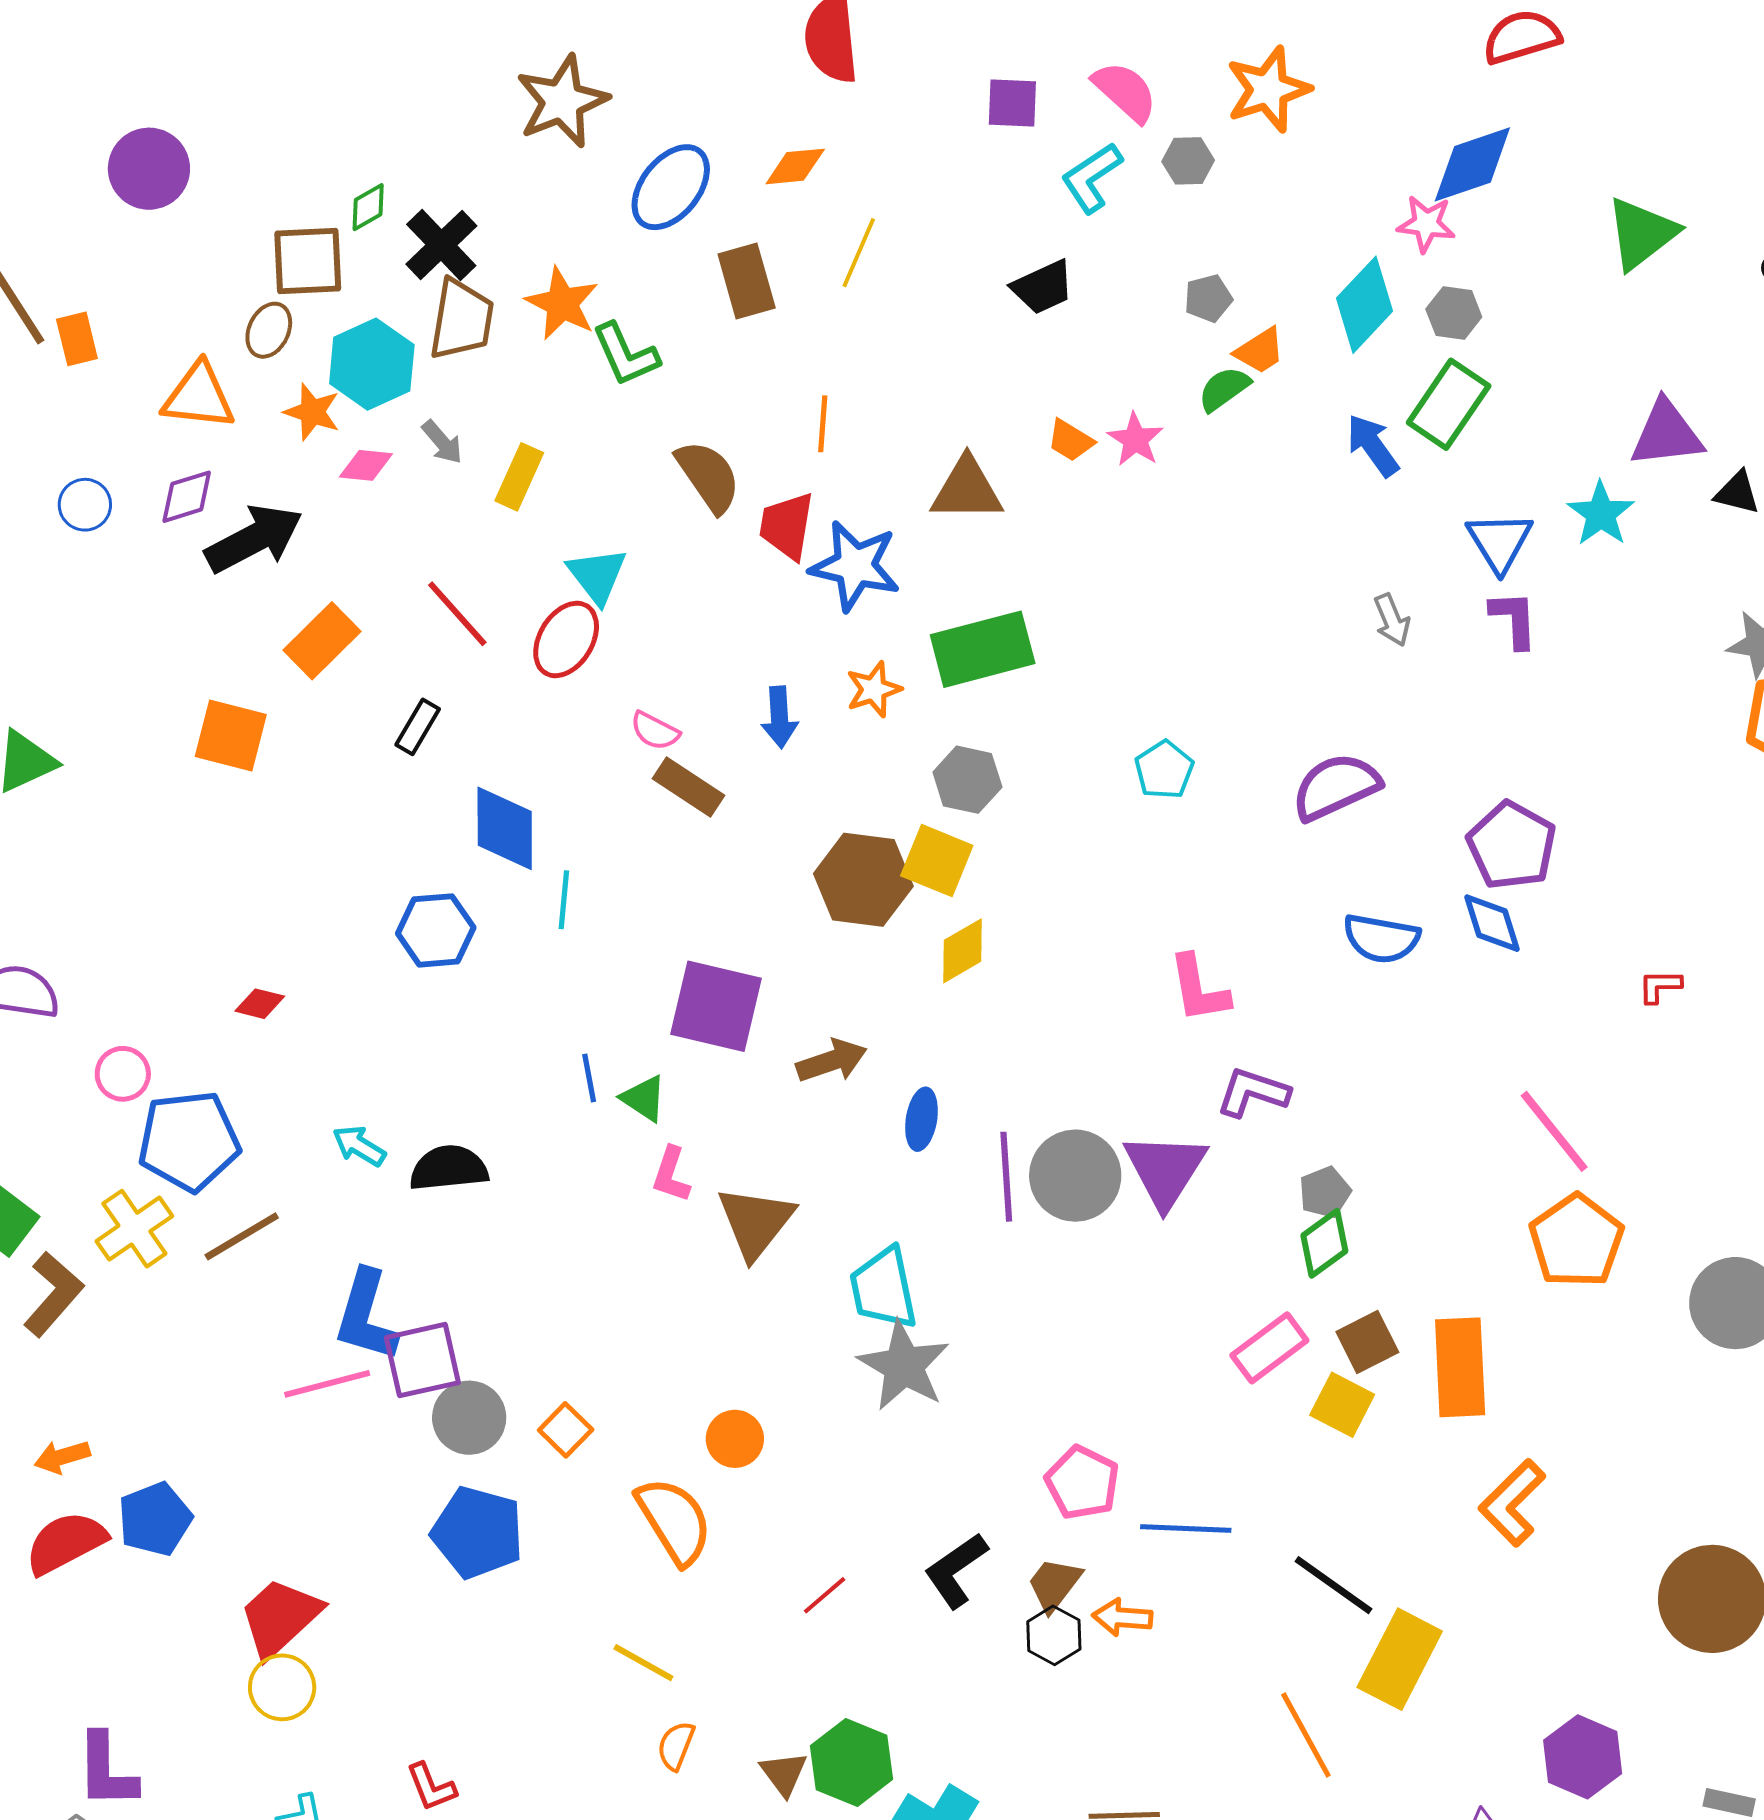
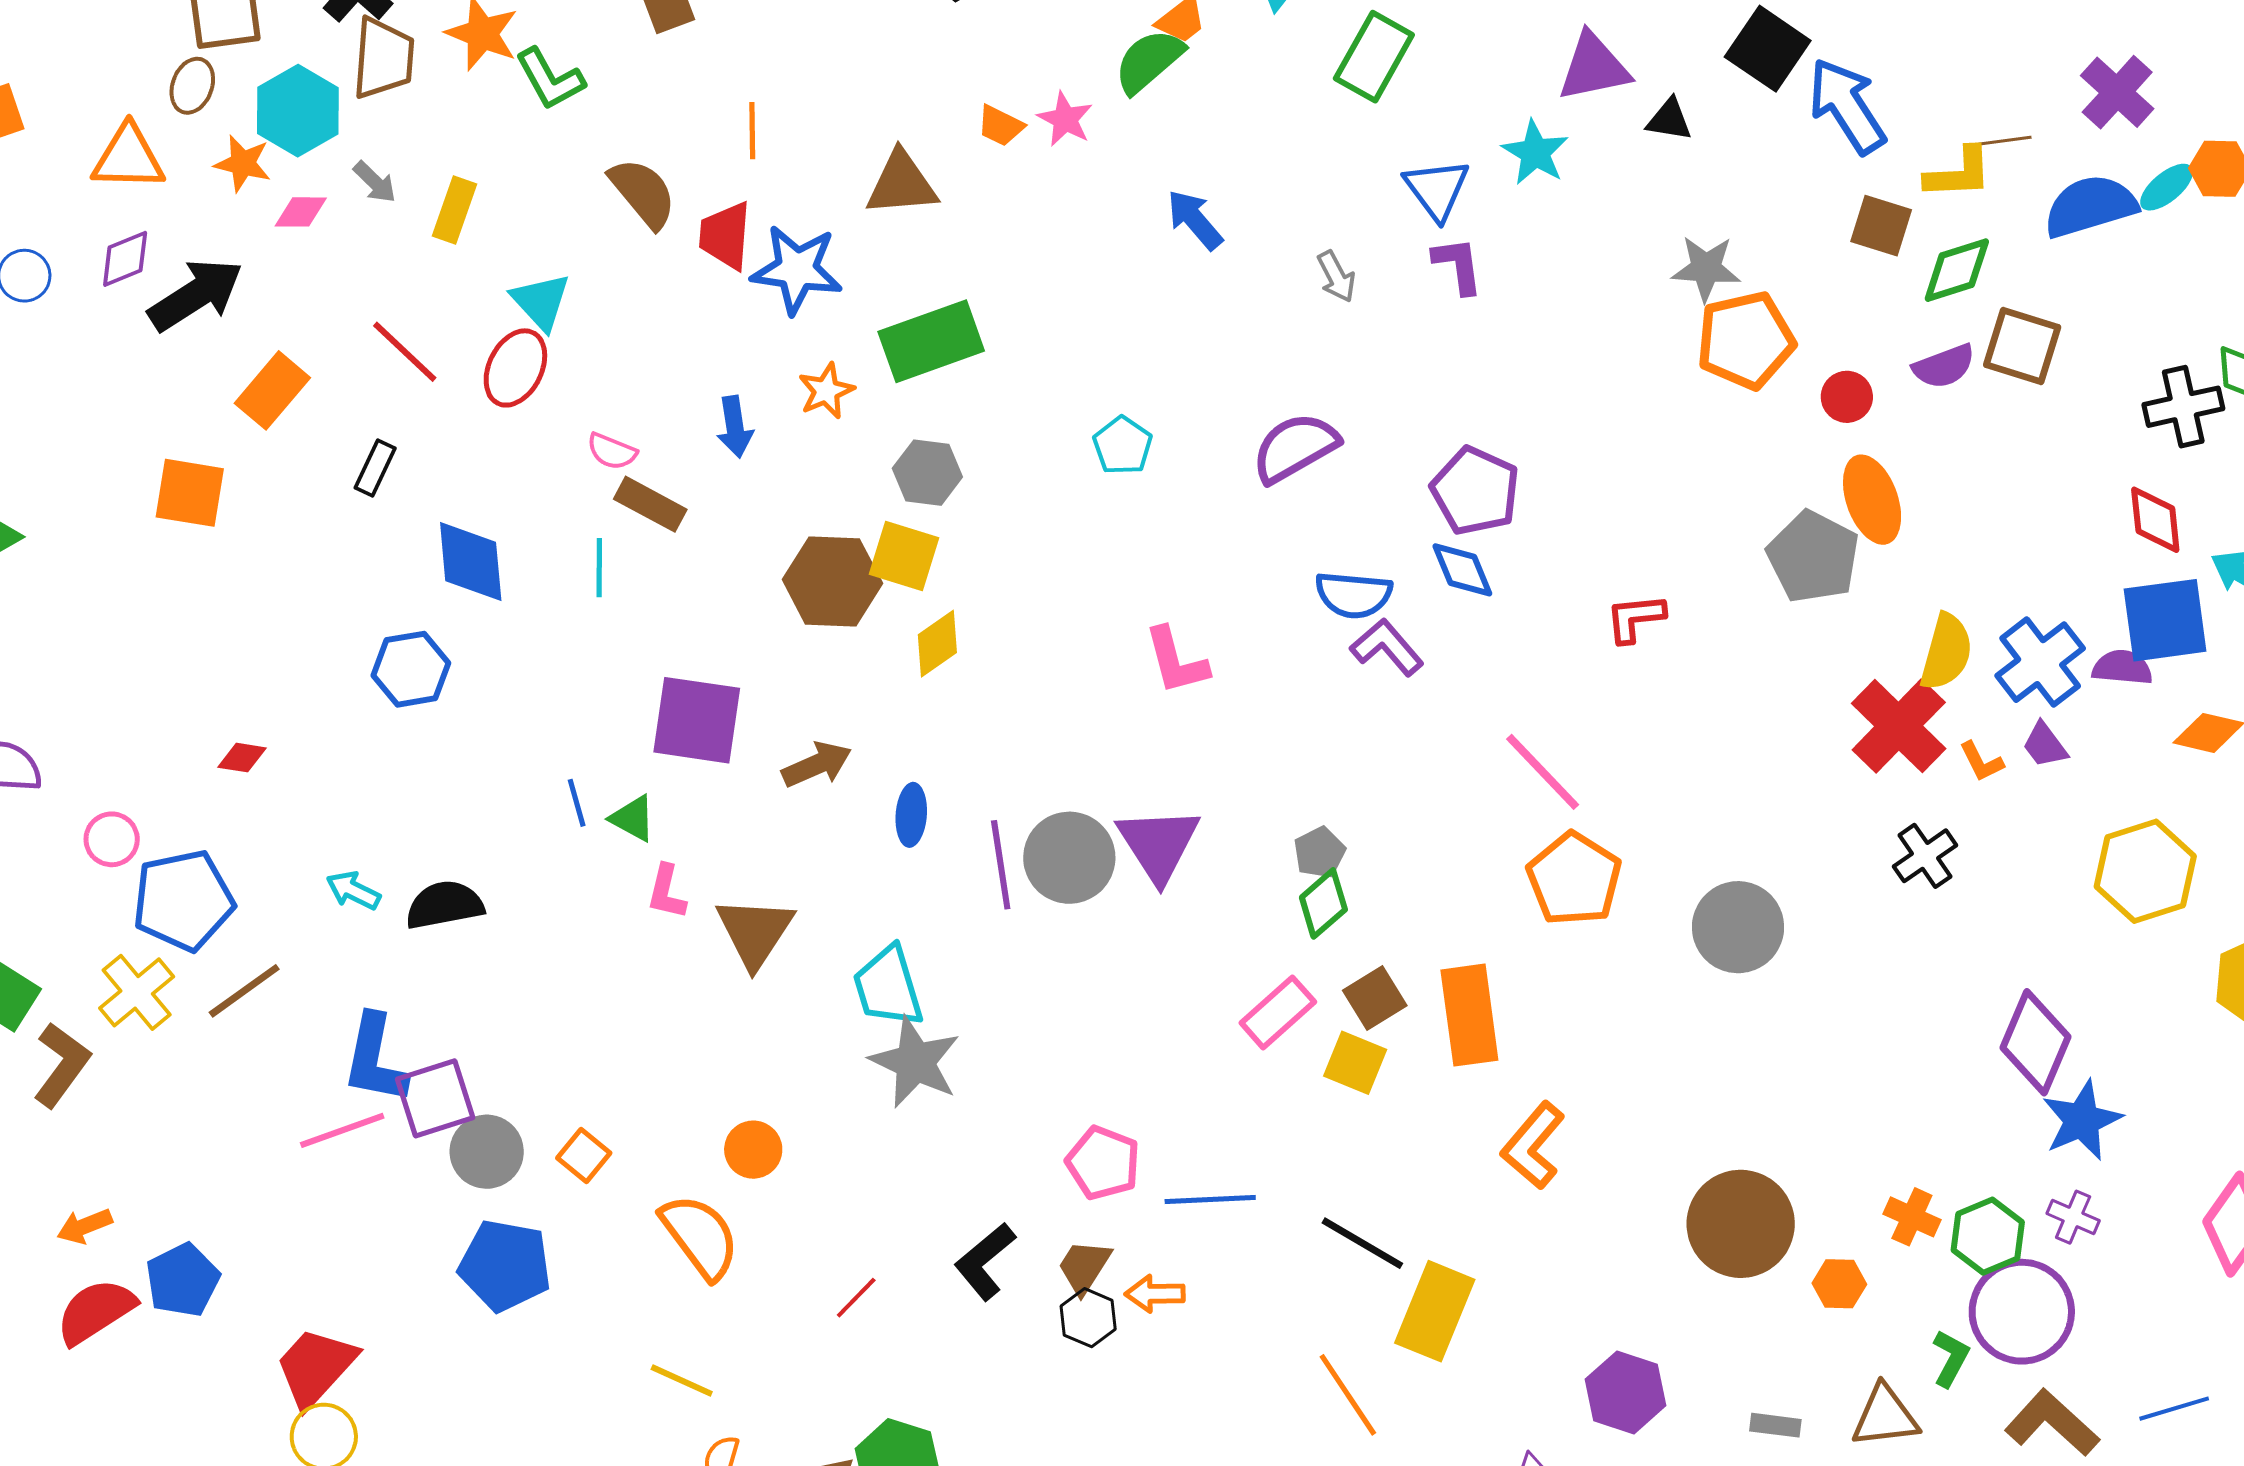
green semicircle: (1224, 389) -> (1149, 61), size x1.4
blue arrow: (1373, 445) -> (1195, 220), moved
cyan line: (564, 900) -> (599, 568), moved
red L-shape: (1660, 986) -> (1635, 618), size x1.4
purple L-shape: (1253, 1092) -> (1387, 647), moved, turned 36

